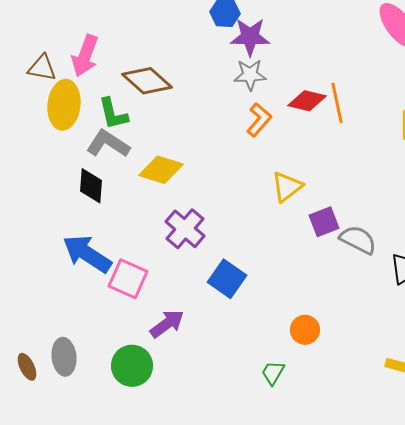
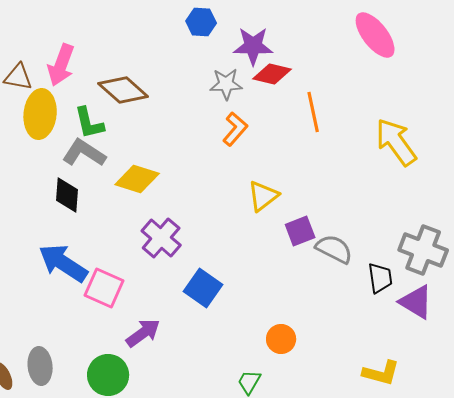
purple star: (250, 37) -> (253, 46), moved
red diamond: (307, 101) -> (272, 74), moved

